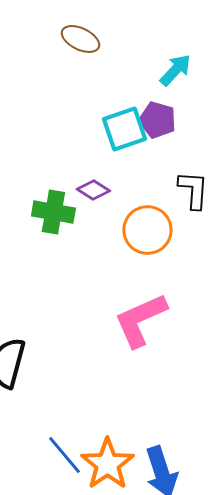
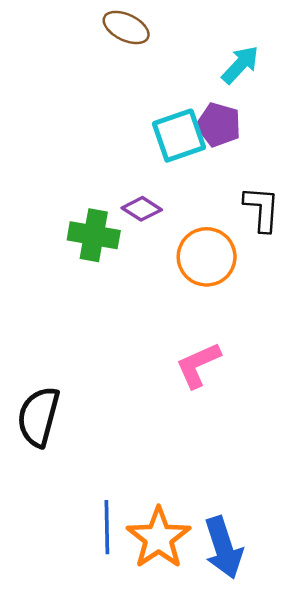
pink L-shape: (140, 320) -> (198, 365), size x0.7
blue line: (64, 455) -> (107, 527), turned 39

